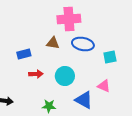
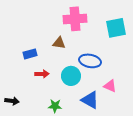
blue ellipse: (83, 44) -> (90, 61), moved
cyan square: (110, 57) -> (116, 28), moved, size x1.5

